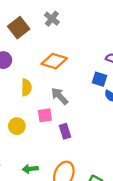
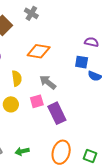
yellow circle: (17, 126) -> (11, 104), moved
purple rectangle: (65, 131) -> (57, 113), size x1.5
green arrow: (30, 169) -> (22, 151), moved

